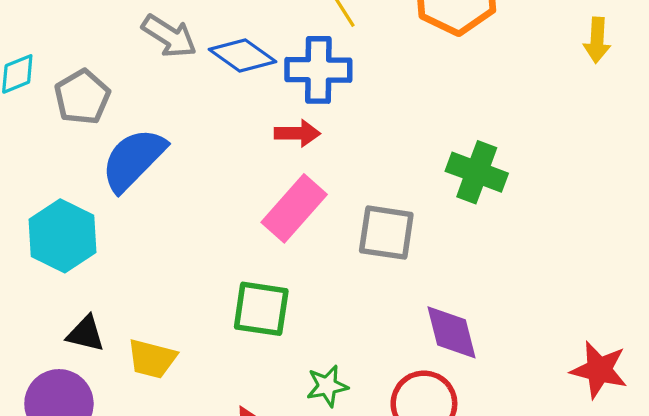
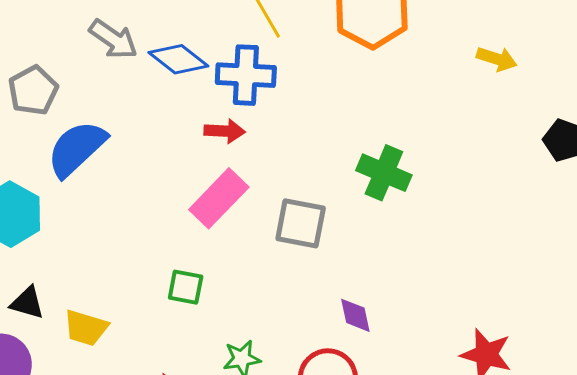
yellow arrow: (597, 40) -> (497, 59), turned -78
green square: (261, 309) -> (186, 287), size x0.7
purple diamond: (452, 332) -> (355, 315), size x0.7

